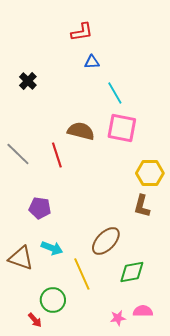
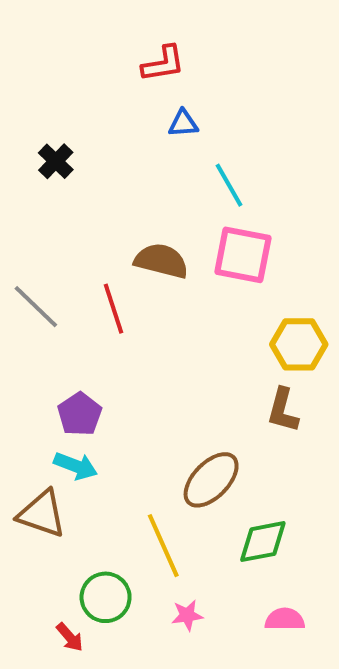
purple pentagon: (40, 208) -> (80, 414), turned 30
cyan arrow: (52, 248) -> (76, 466), moved
pink star: (118, 318) -> (187, 615), moved

